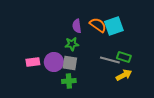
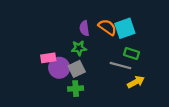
green rectangle: (124, 57) -> (131, 54), moved
pink rectangle: (33, 62) -> (48, 58), moved
gray square: (70, 63) -> (77, 69), turned -35

